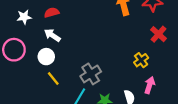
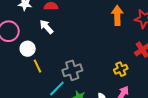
white circle: (46, 57) -> (28, 49), moved

